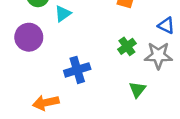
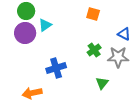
purple circle: (29, 37) -> (25, 33), moved

